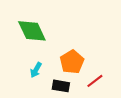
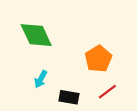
orange pentagon: (72, 62) -> (98, 59), moved

